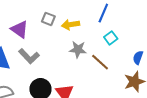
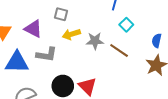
yellow arrow: (70, 25) -> (71, 34), moved
gray L-shape: (29, 56) -> (47, 55), turned -30

